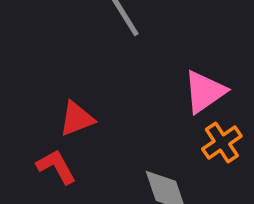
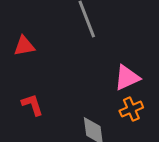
red triangle: (77, 119) -> (24, 46), moved

